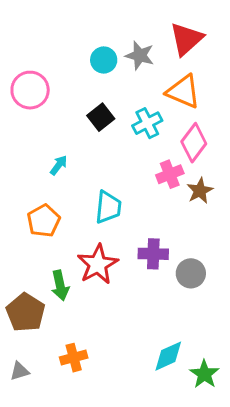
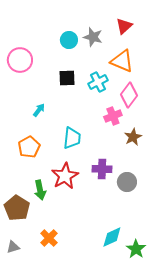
red triangle: (186, 39) -> (124, 26), size x0.7
black square: (101, 117) -> (67, 78), turned 36
brown star: (200, 191) -> (133, 137), moved
orange cross: (74, 358) -> (49, 238), turned -30

